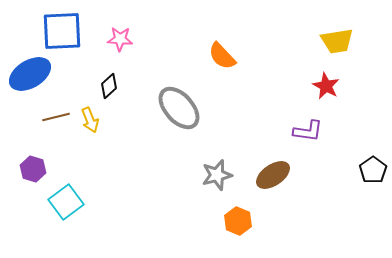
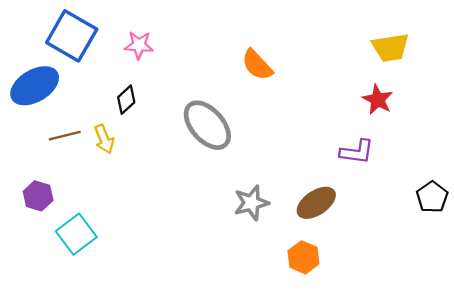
blue square: (62, 31) -> (72, 36), turned 33
orange hexagon: (238, 221) -> (303, 257), moved

